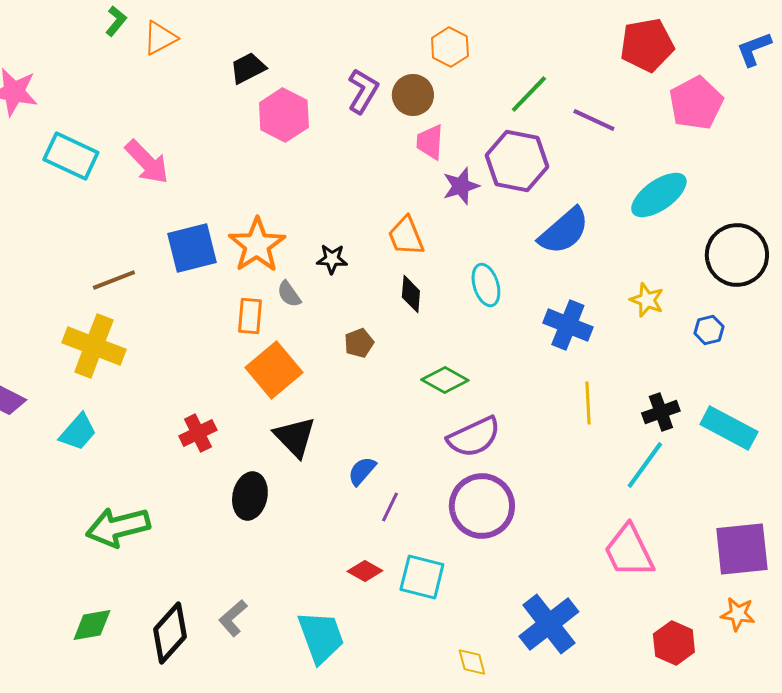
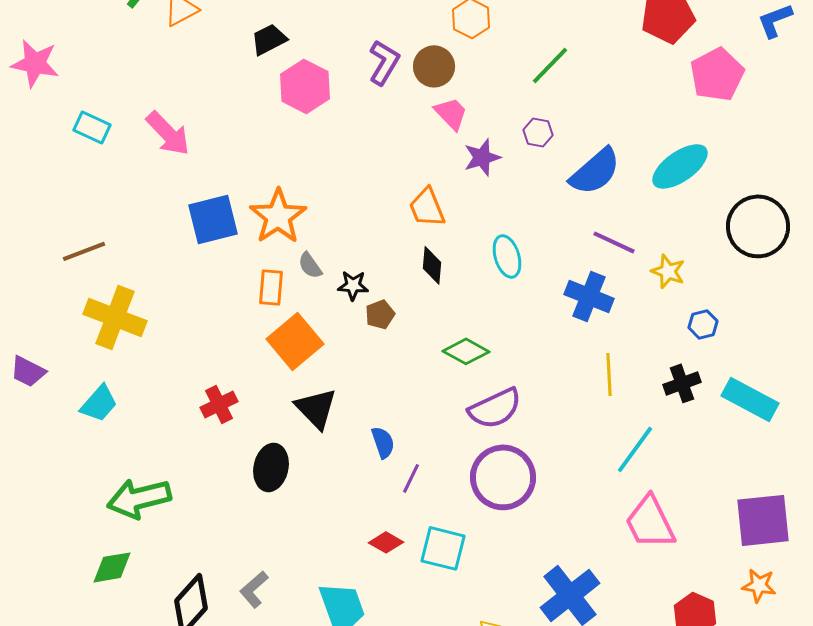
purple line: (594, 120) -> (614, 242), moved
pink trapezoid: (430, 142) -> (451, 113), turned 132
cyan rectangle: (71, 156) -> (92, 127), size x0.7
purple hexagon: (517, 161) -> (538, 132), size x0.5
blue semicircle: (564, 231) -> (595, 171), moved
black star: (332, 259) -> (353, 285), moved
brown line: (114, 280) -> (84, 251), moved
blue hexagon: (709, 330) -> (703, 324), moved
cyan line: (645, 465) -> (635, 449), moved
blue semicircle: (362, 471) -> (383, 442), turned 120
green diamond: (92, 625) -> (112, 567), moved

